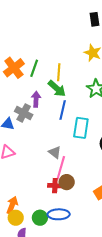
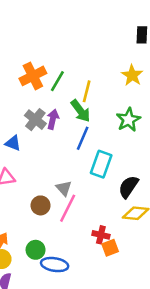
gray cross: (24, 113) -> (35, 120), moved
brown circle: (67, 182) -> (41, 205), moved
red cross: (55, 186) -> (101, 235), moved
green circle: (40, 218) -> (36, 250), moved

